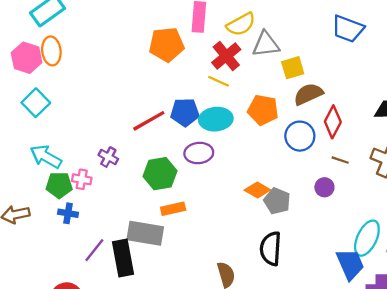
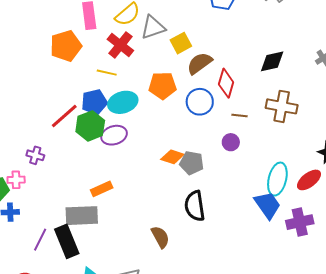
yellow line: (219, 81) -> (107, 73), moved
green hexagon: (160, 174) -> (90, 126), moved

